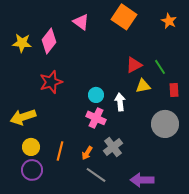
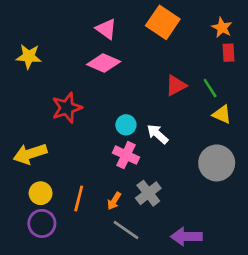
pink diamond: (49, 41) -> (104, 63), moved, turned 75
yellow triangle: (143, 86) -> (222, 114), moved, turned 35
red rectangle: (174, 90) -> (228, 53), moved
white arrow: (120, 102) -> (158, 134), turned -42

